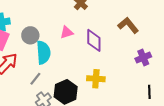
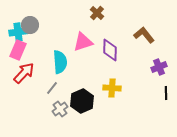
pink triangle: (67, 32) -> (83, 42), size x1.5
gray circle: (30, 35) -> (30, 25), moved
black line: (149, 92) -> (166, 93), moved

